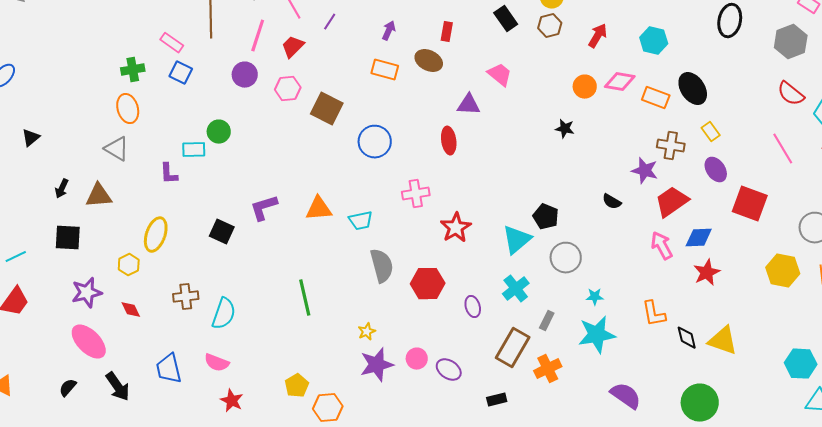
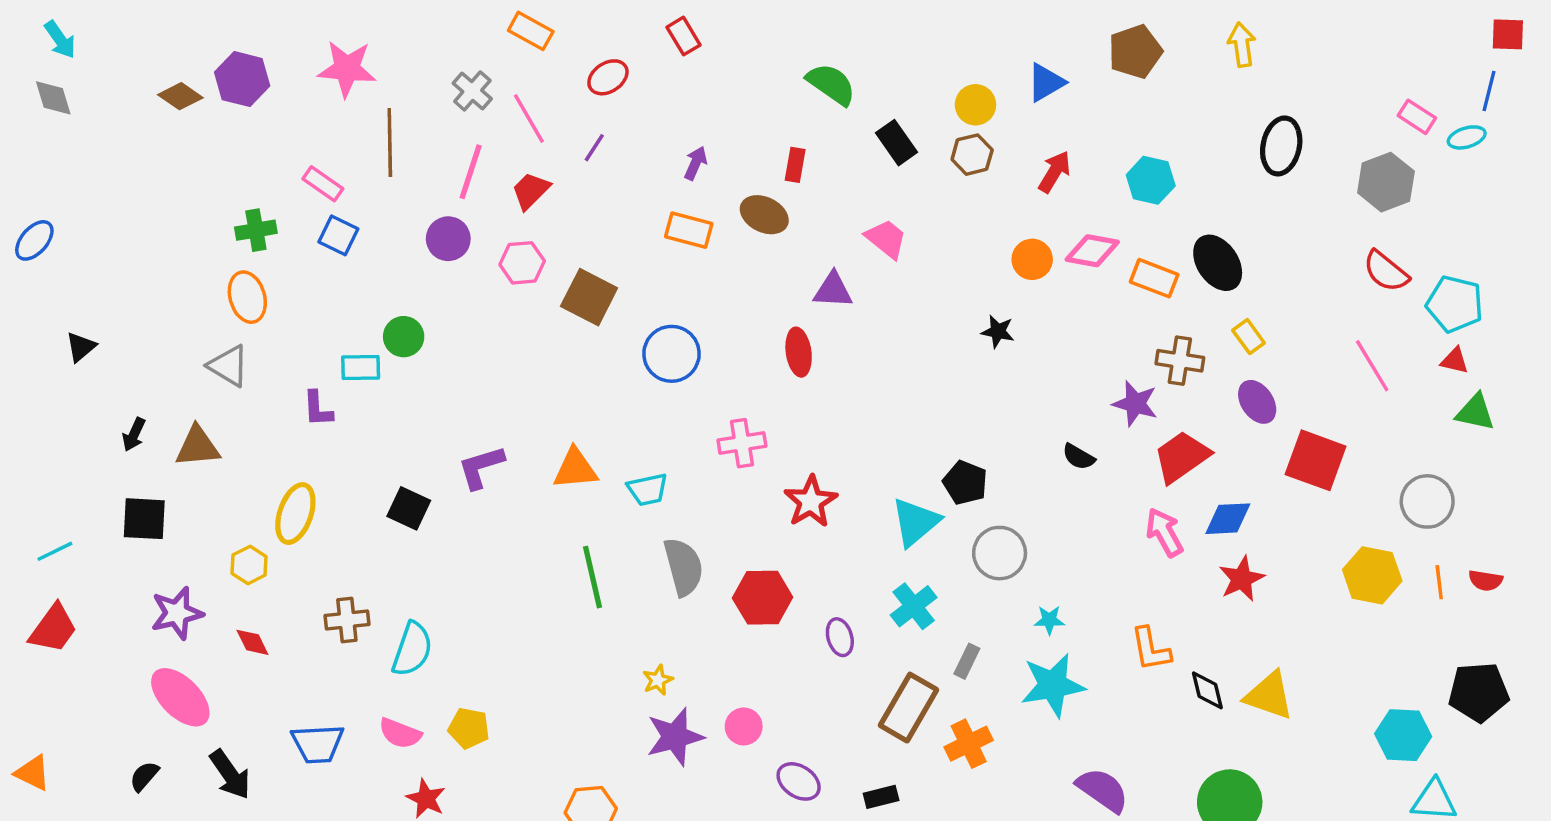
green line: (305, 298) -> (593, 577), moved
blue trapezoid: (169, 369) -> (318, 744), turned -80
purple ellipse: (449, 370) -> (799, 781), moved
yellow pentagon: (297, 386) -> (469, 728), moved, turned -30

